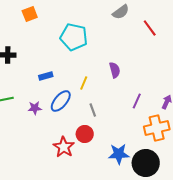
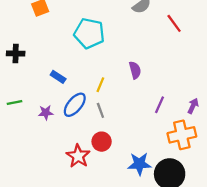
blue rectangle: (46, 76) -> (58, 77), turned 48
gray line: (93, 110) -> (100, 110), moved

